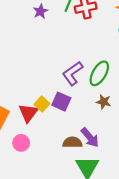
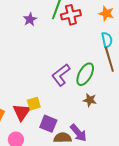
purple square: (61, 102) -> (48, 124), moved
yellow square: (42, 104) -> (34, 104), turned 32

